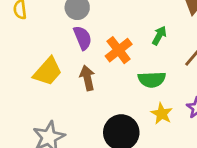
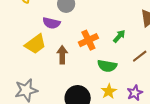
purple semicircle: (83, 38) -> (51, 23), moved, turned 114

